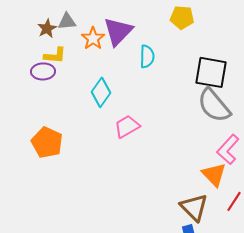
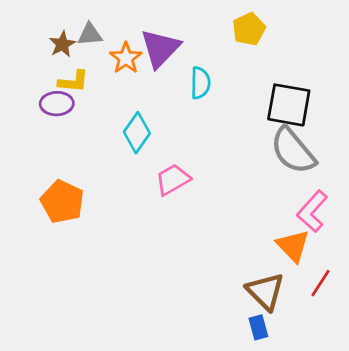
yellow pentagon: (182, 17) -> (249, 29), turned -30

